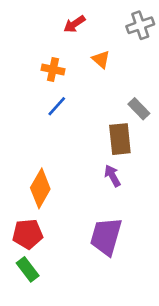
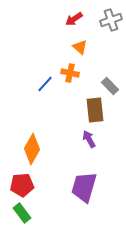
red arrow: (74, 24) -> (74, 19), moved
orange cross: (53, 70) -> (70, 73), moved

